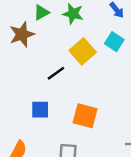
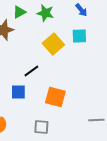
cyan square: (114, 42) -> (79, 36), turned -35
black line: (56, 73) -> (31, 71), moved

